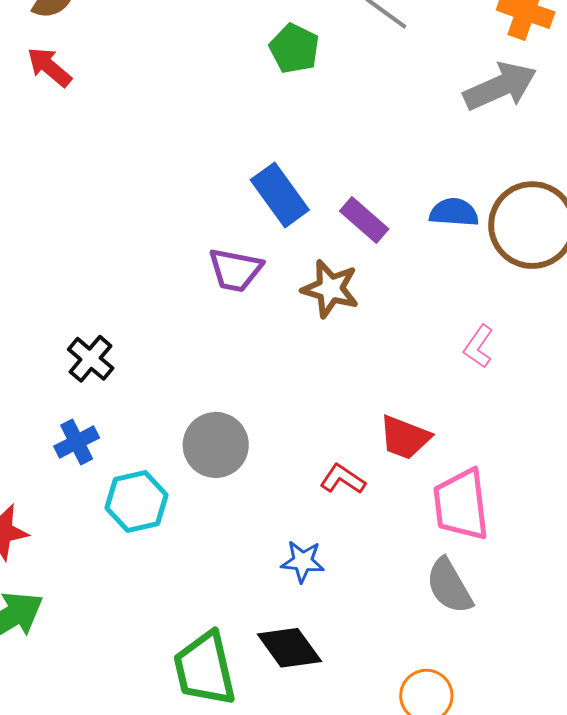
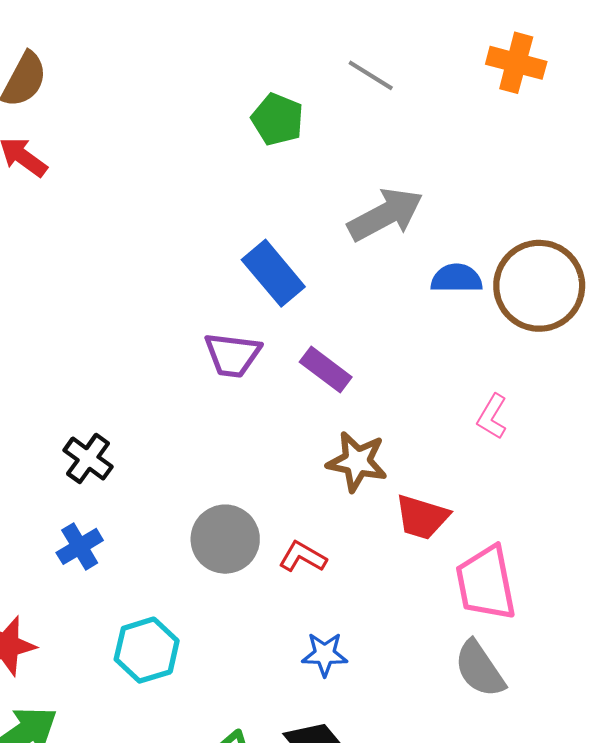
gray arrow: (500, 86) -> (385, 215), moved
purple rectangle: (364, 220) -> (326, 370), moved
brown star: (330, 289) -> (357, 462), moved
red L-shape: (343, 479) -> (303, 557), moved
cyan hexagon: (137, 501) -> (147, 650), moved

